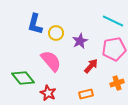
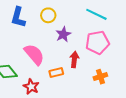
yellow circle: (56, 33) -> (48, 15), moved
red arrow: (91, 66) -> (74, 59), turned -35
orange rectangle: (86, 94) -> (56, 73), moved

